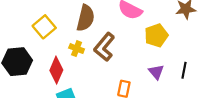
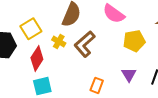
yellow square: (44, 27) -> (31, 29), moved

